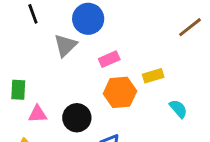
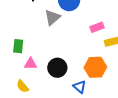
pink rectangle: (109, 59) -> (97, 27), moved
orange hexagon: (120, 92) -> (95, 67), moved

